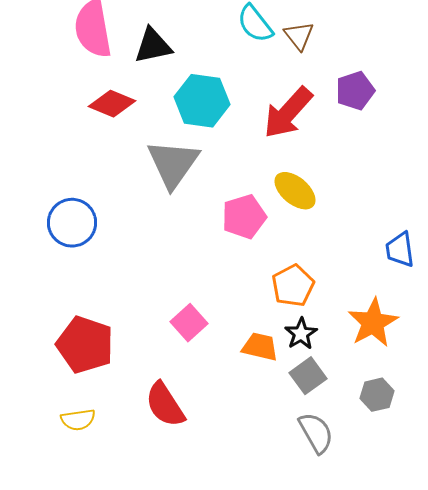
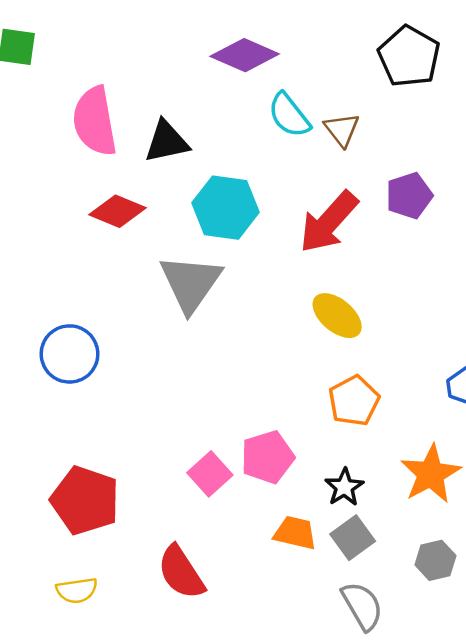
pink pentagon: (244, 217) -> (267, 457), moved
orange pentagon: (293, 286) -> (354, 401), moved
orange trapezoid: (260, 347) -> (295, 533), moved

